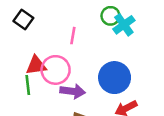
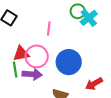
blue circle: (115, 78) -> (69, 62), moved
purple arrow: (73, 91) -> (32, 74), moved

